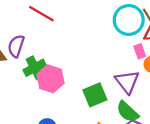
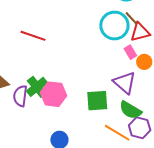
purple semicircle: (16, 46) -> (20, 96), moved
green square: (95, 95) -> (97, 101), turned 30

